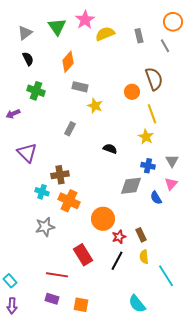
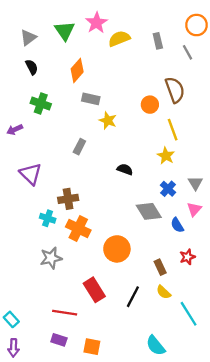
blue cross: (148, 166) -> (168, 189), turned 32
gray diamond: (131, 186) -> (149, 211), turned 65
red star: (119, 237) -> (187, 257), moved
yellow semicircle: (144, 257) -> (164, 292), turned -40

